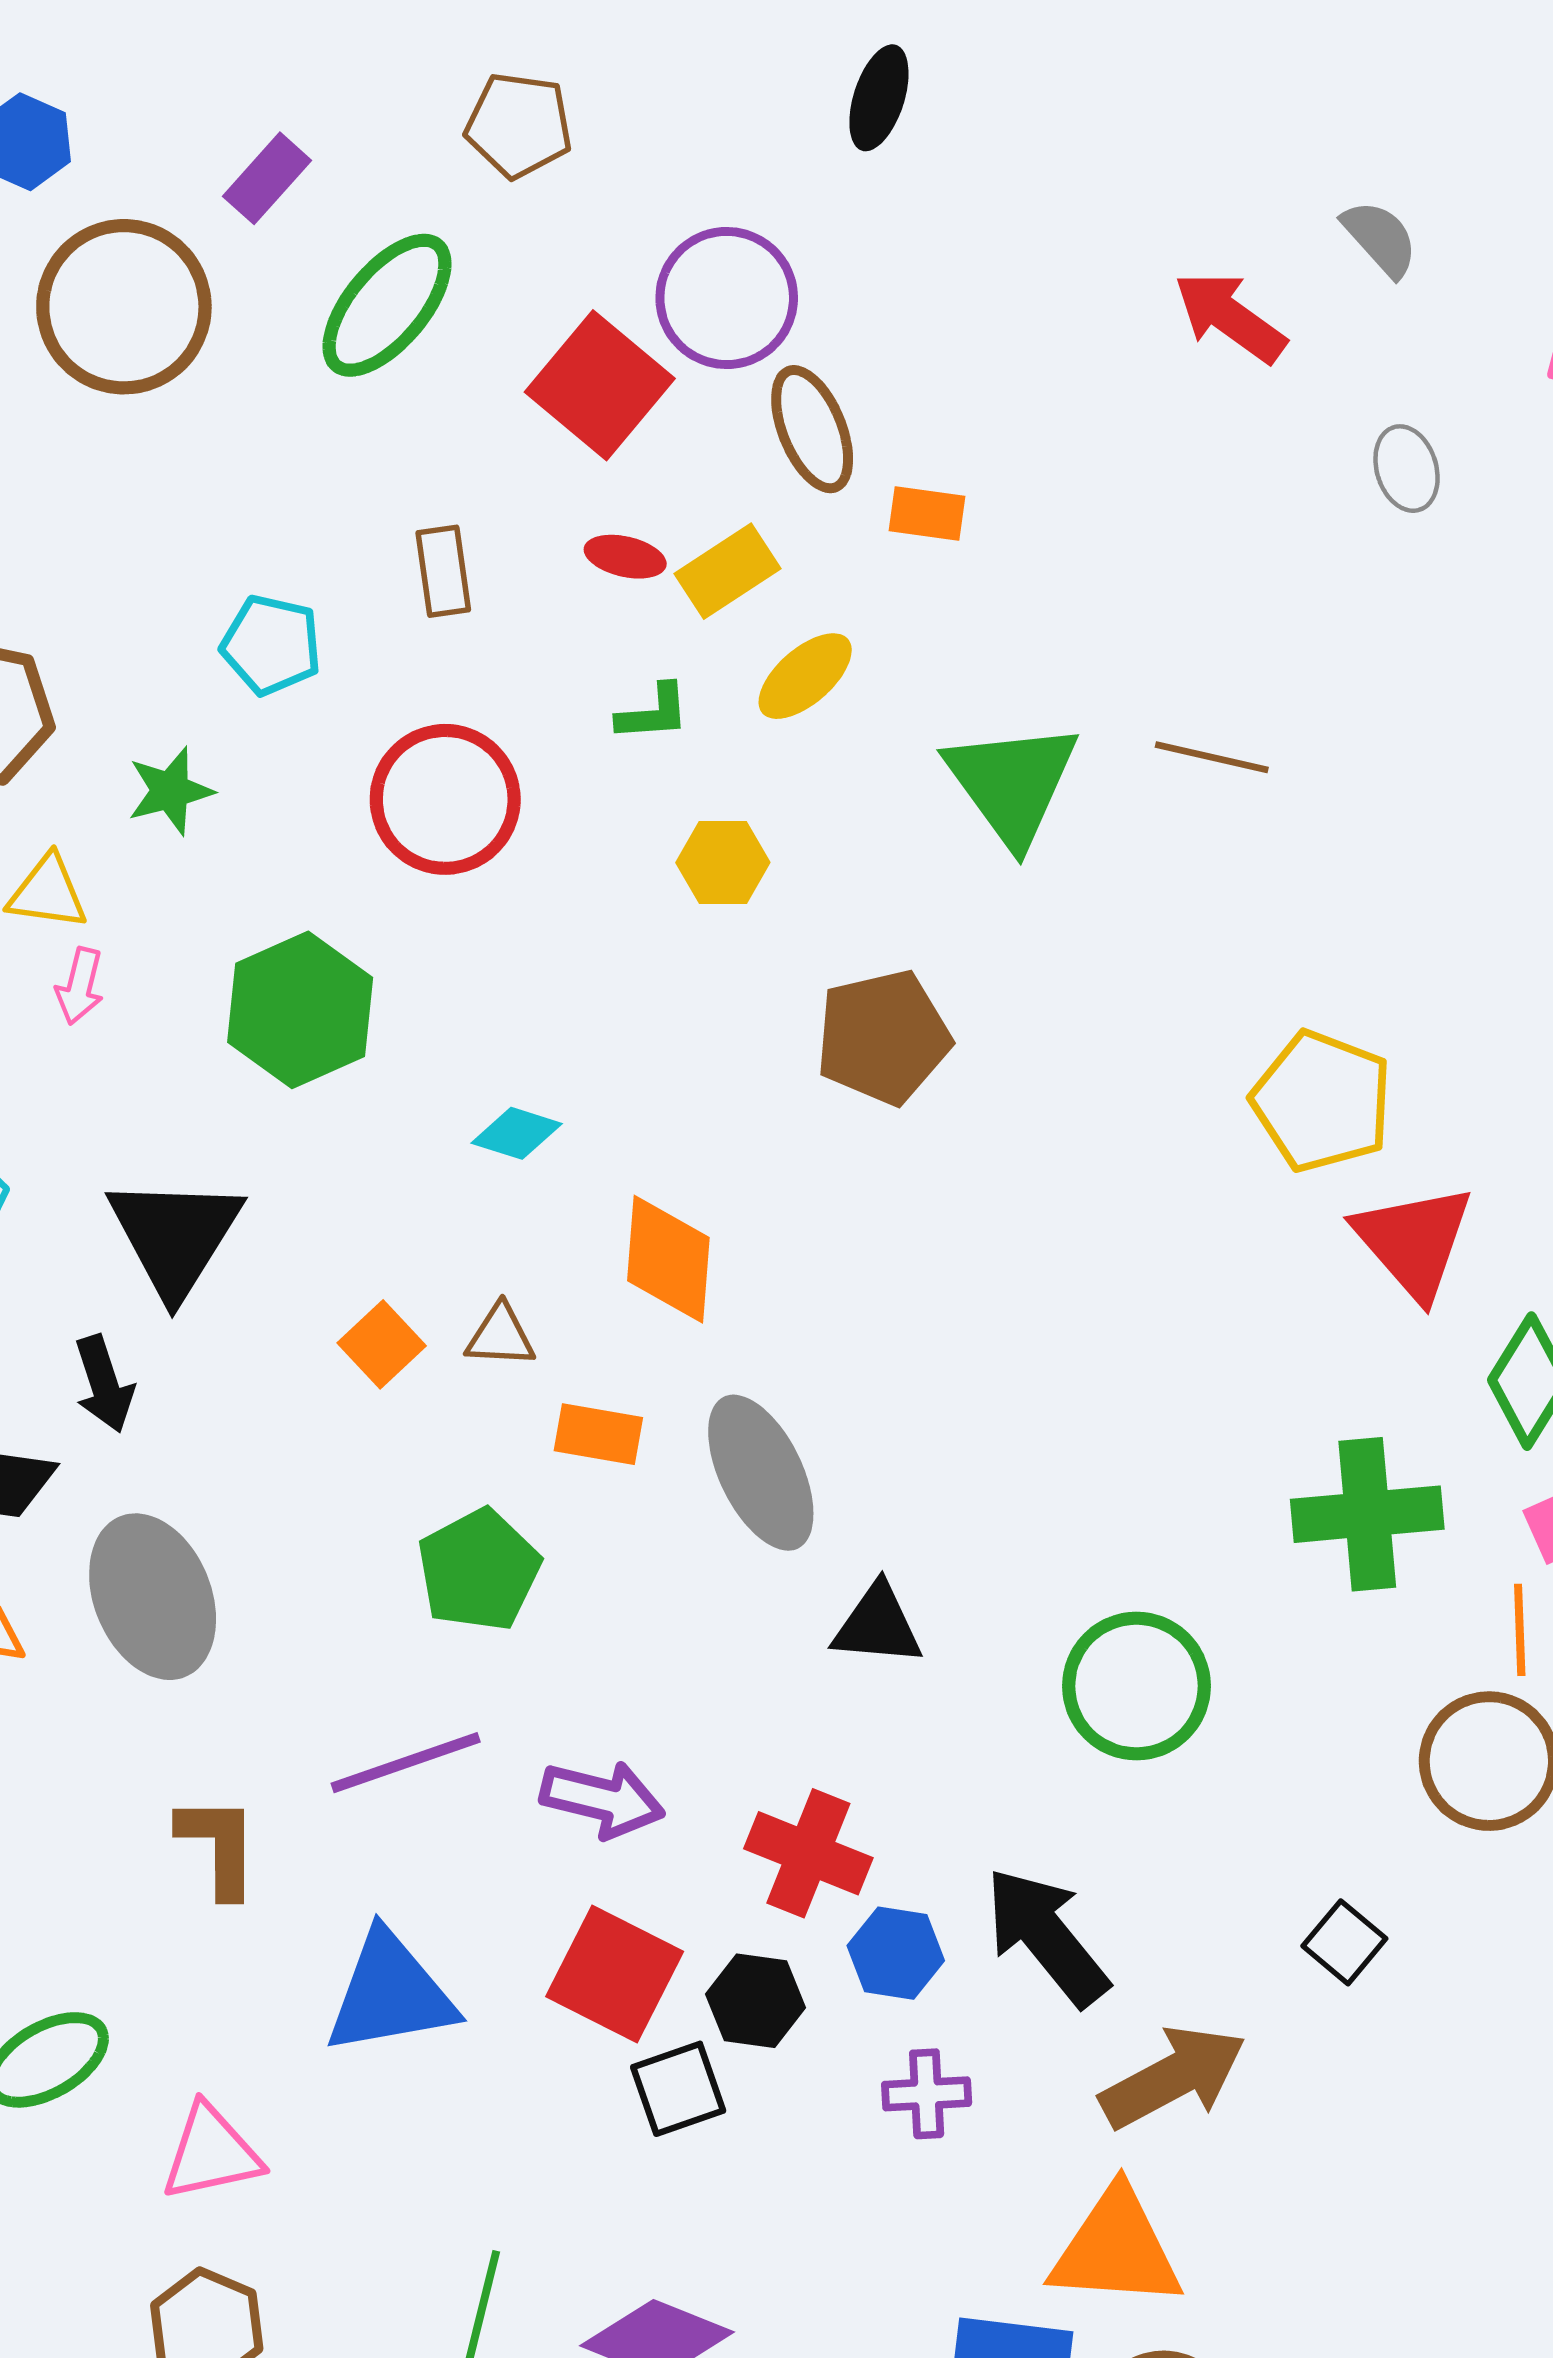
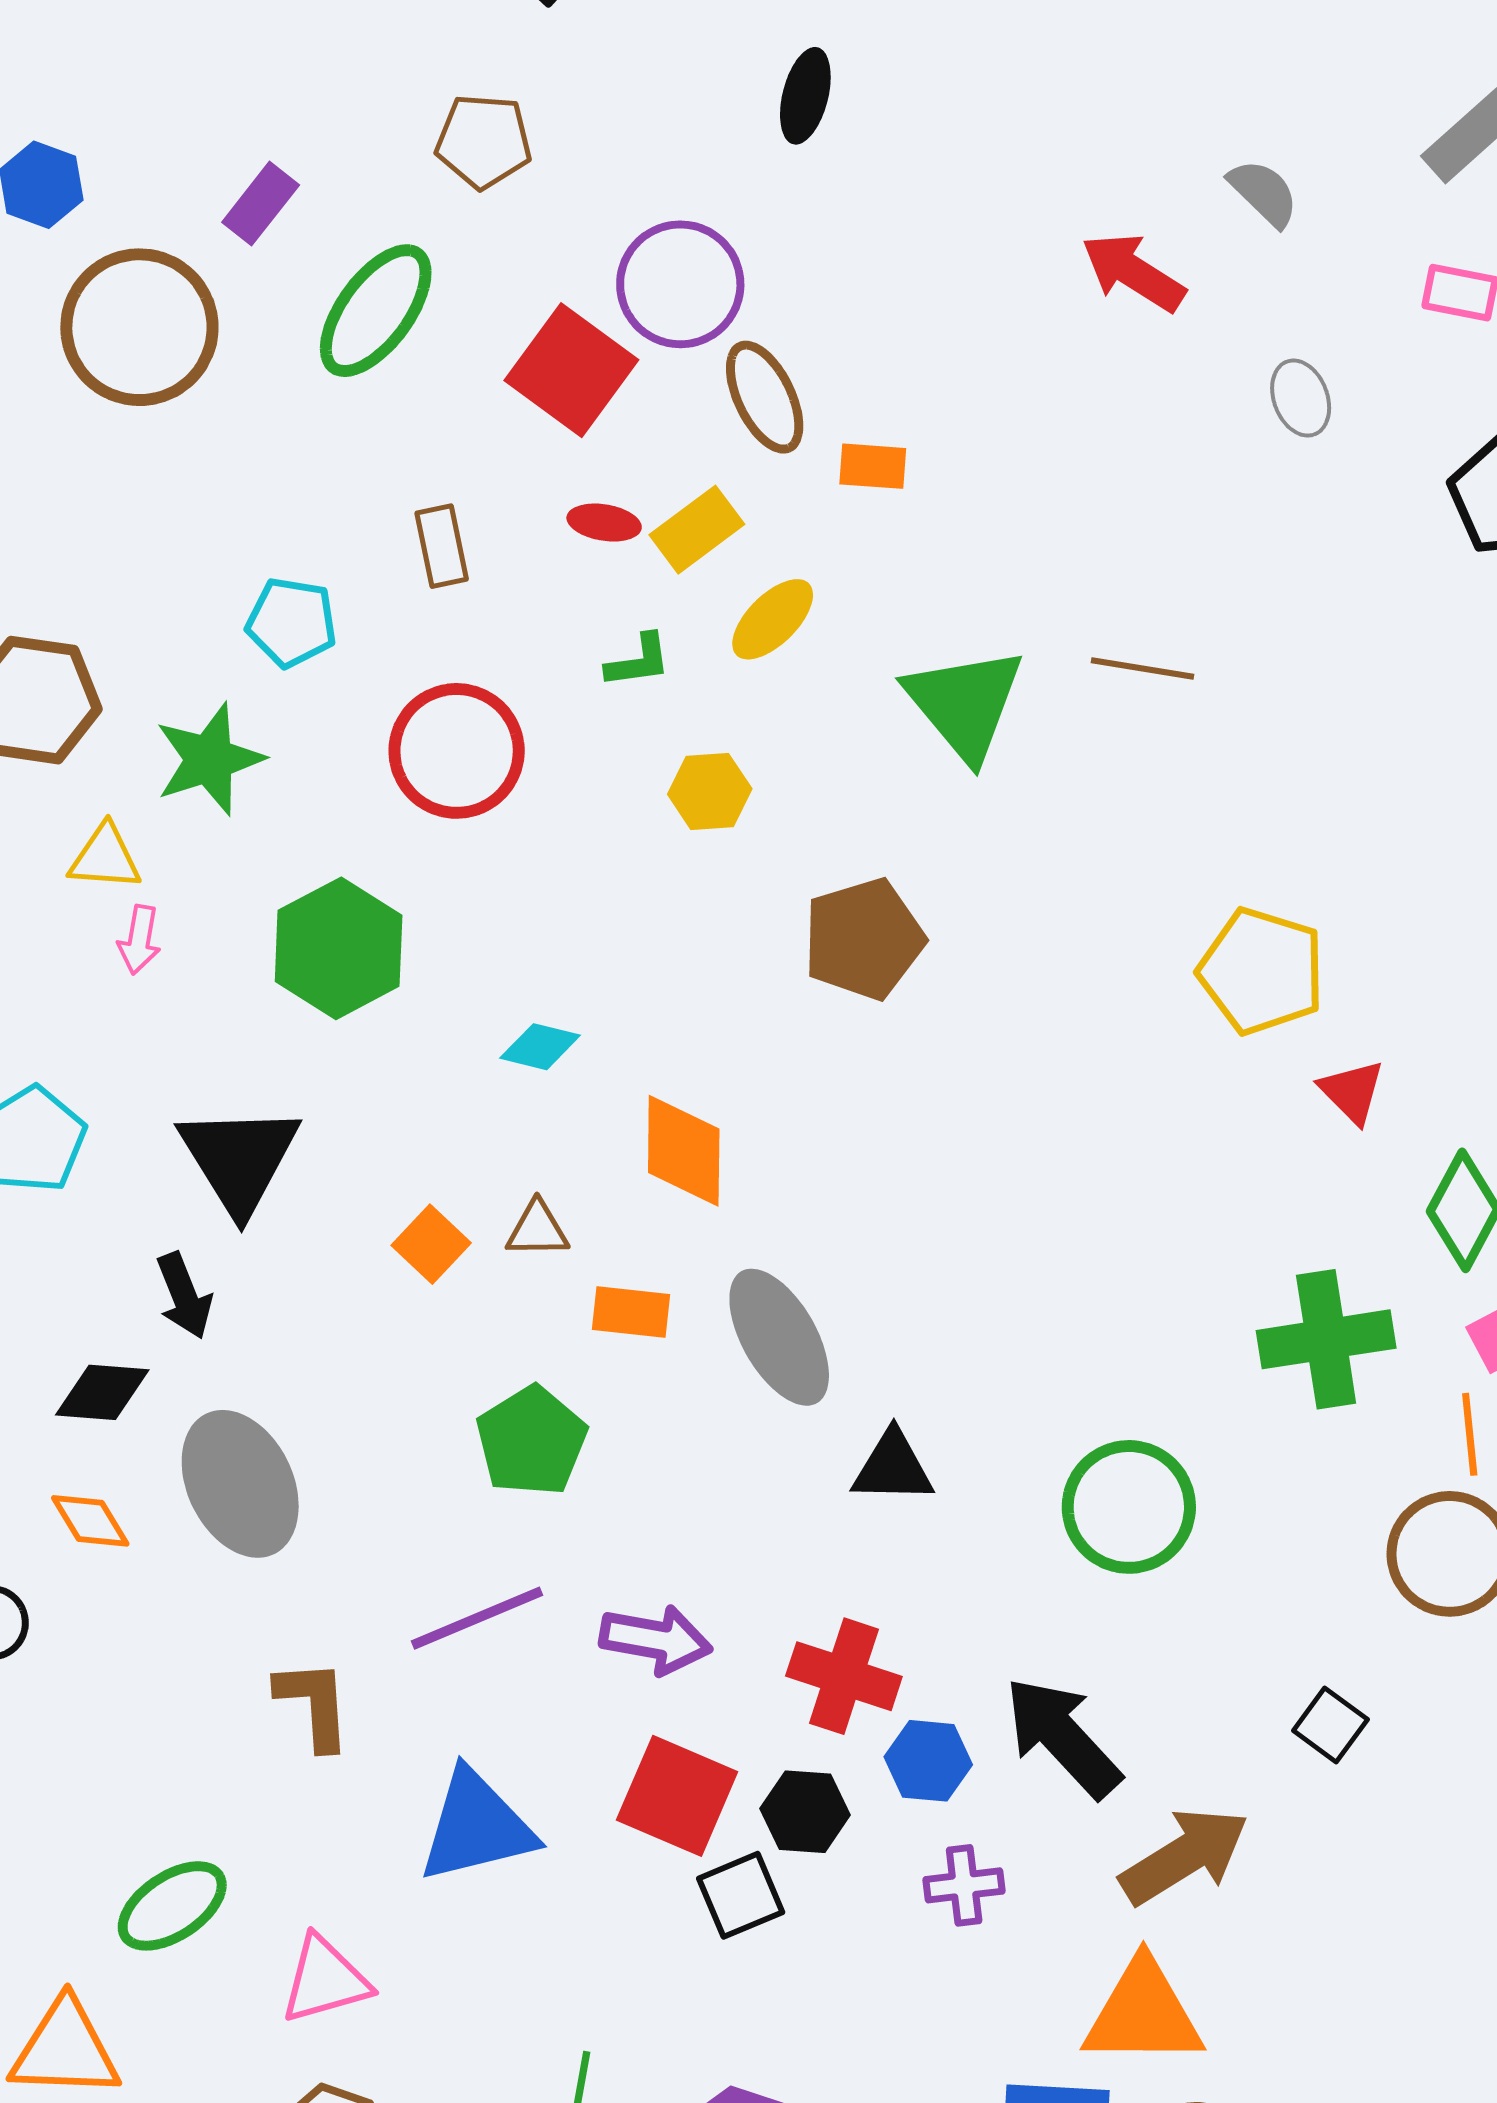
green star: (170, 791) -> (209, 759), size x1.4
red triangle: (1414, 1241) -> (1352, 1092), size x0.6

